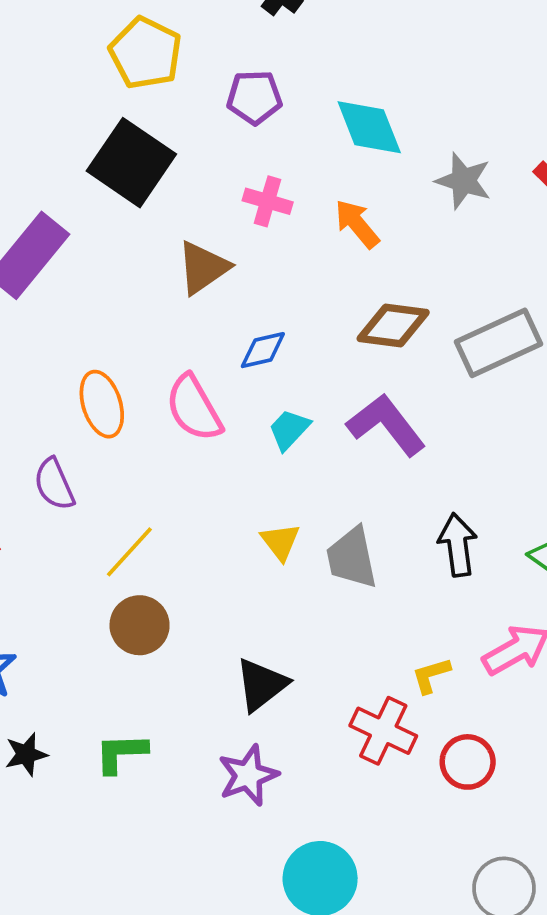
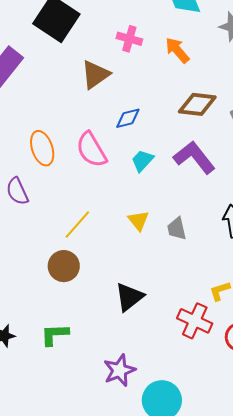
yellow line: (129, 552) -> (77, 225), moved
gray trapezoid: (352, 558) -> (177, 229), size x0.7
purple star: (248, 775) -> (119, 370), moved

